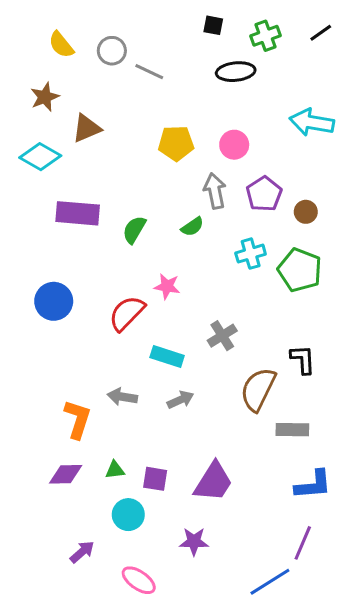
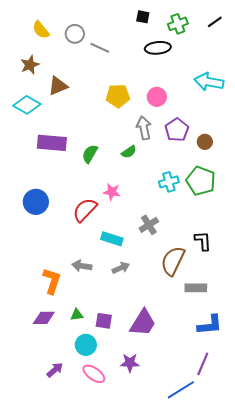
cyan cross: (251, 254) -> (169, 182), moved
pink ellipse: (139, 580) -> (94, 374), moved

